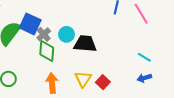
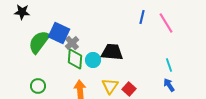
cyan circle: (67, 34) -> (93, 60), moved
cyan line: (144, 57) -> (169, 65), turned 40
blue arrow: (144, 78) -> (169, 85), turned 72

